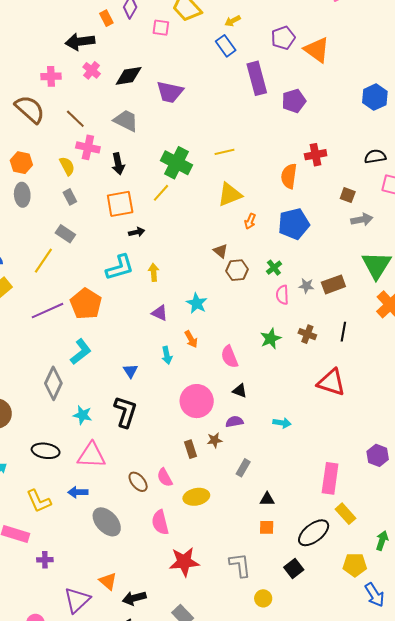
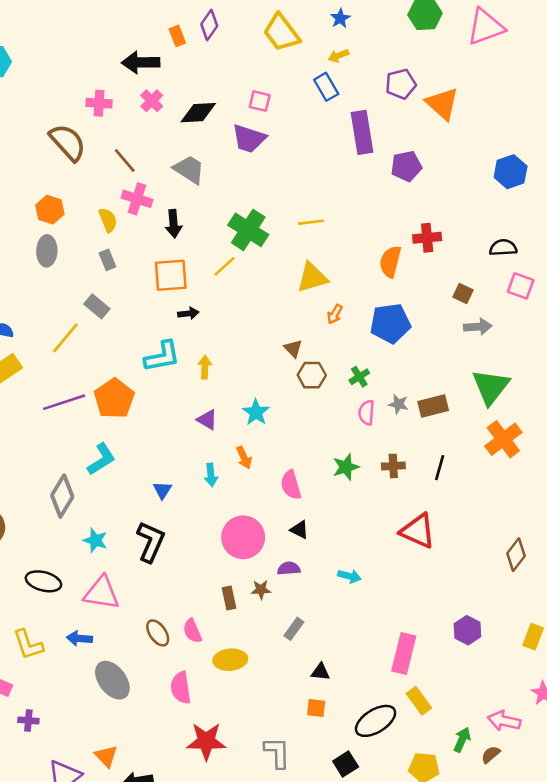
pink square: (161, 28) -> (260, 101), moved
brown cross: (307, 334) -> (393, 466), turned -30

